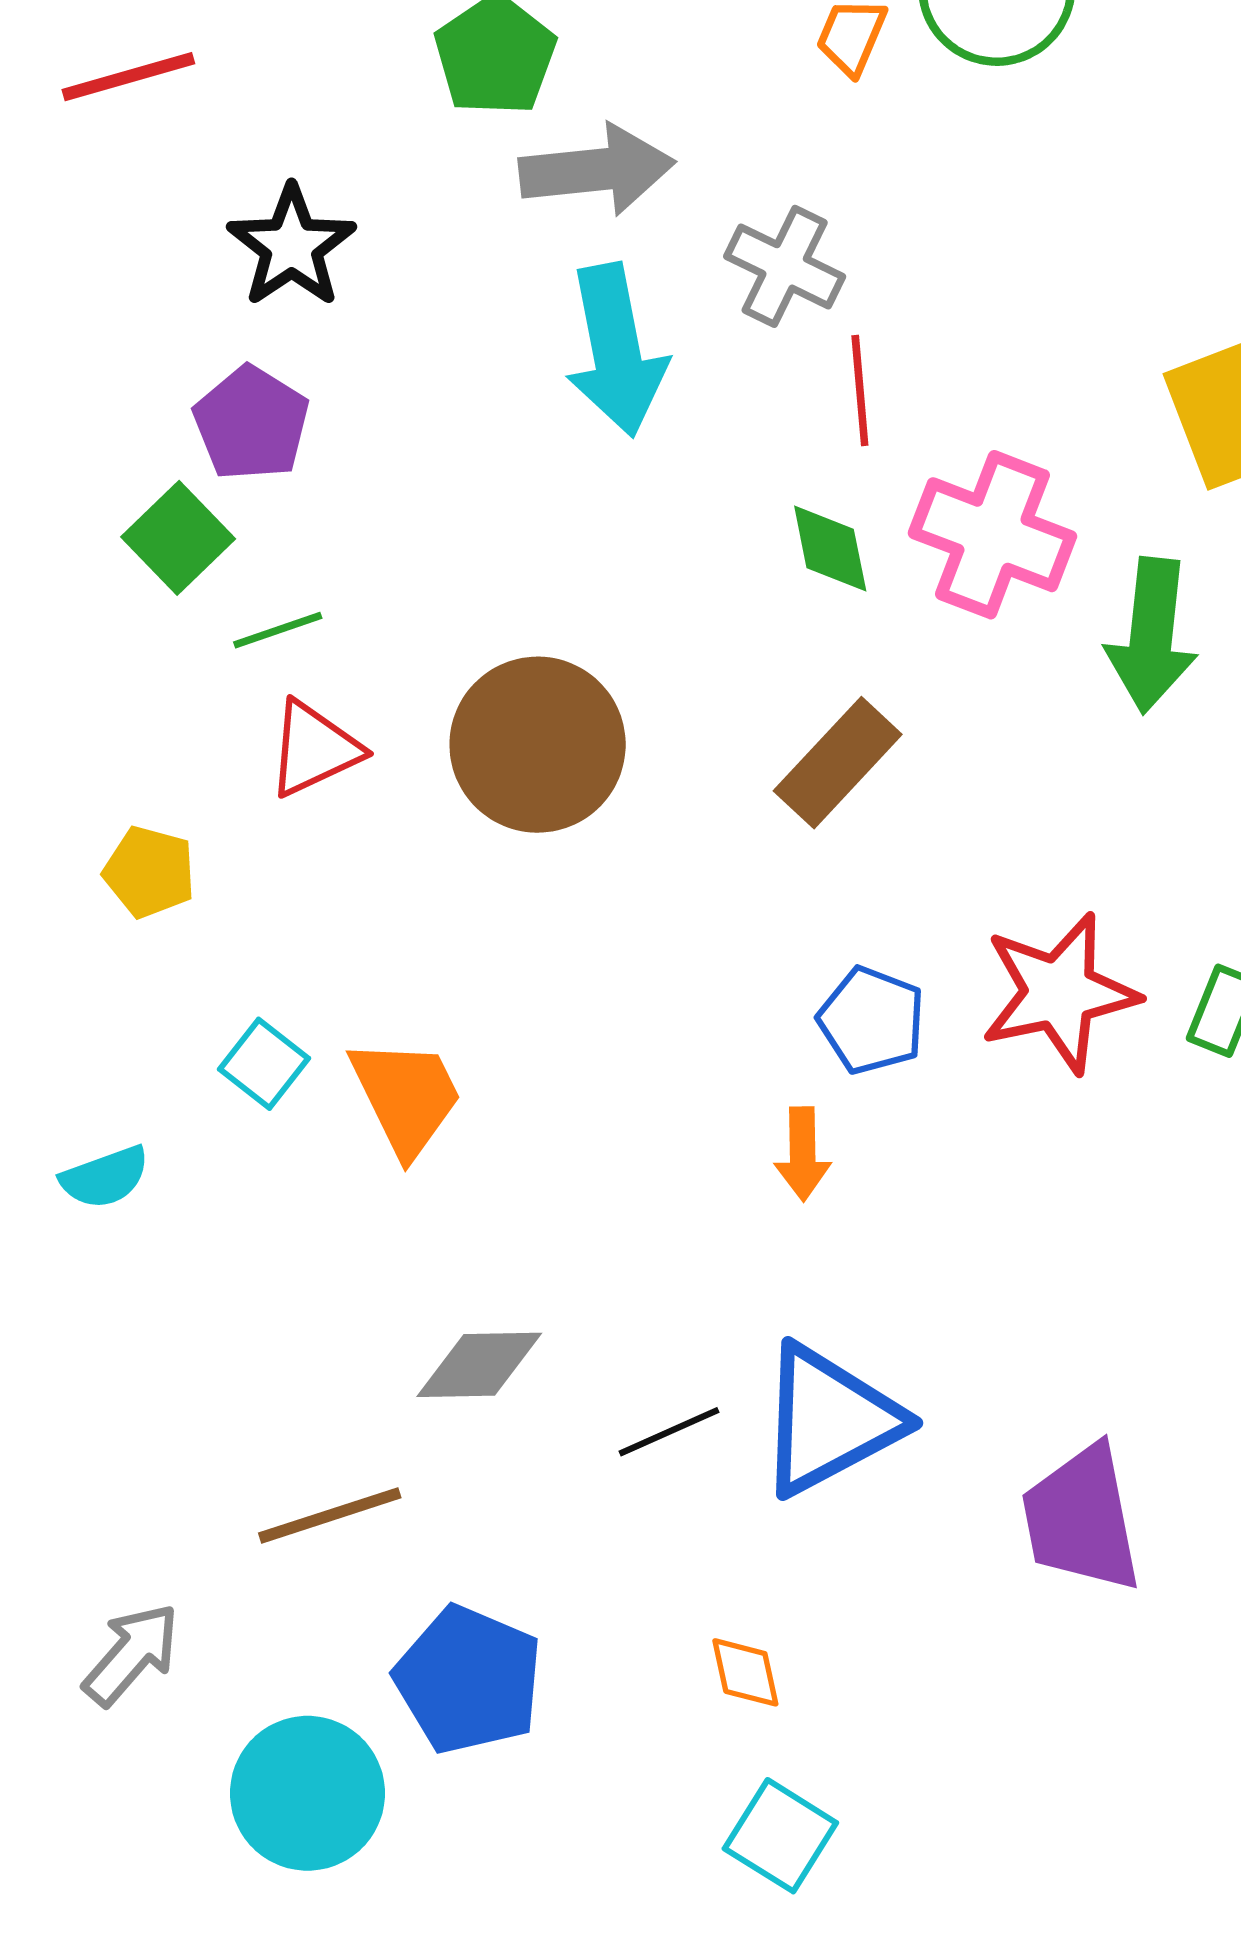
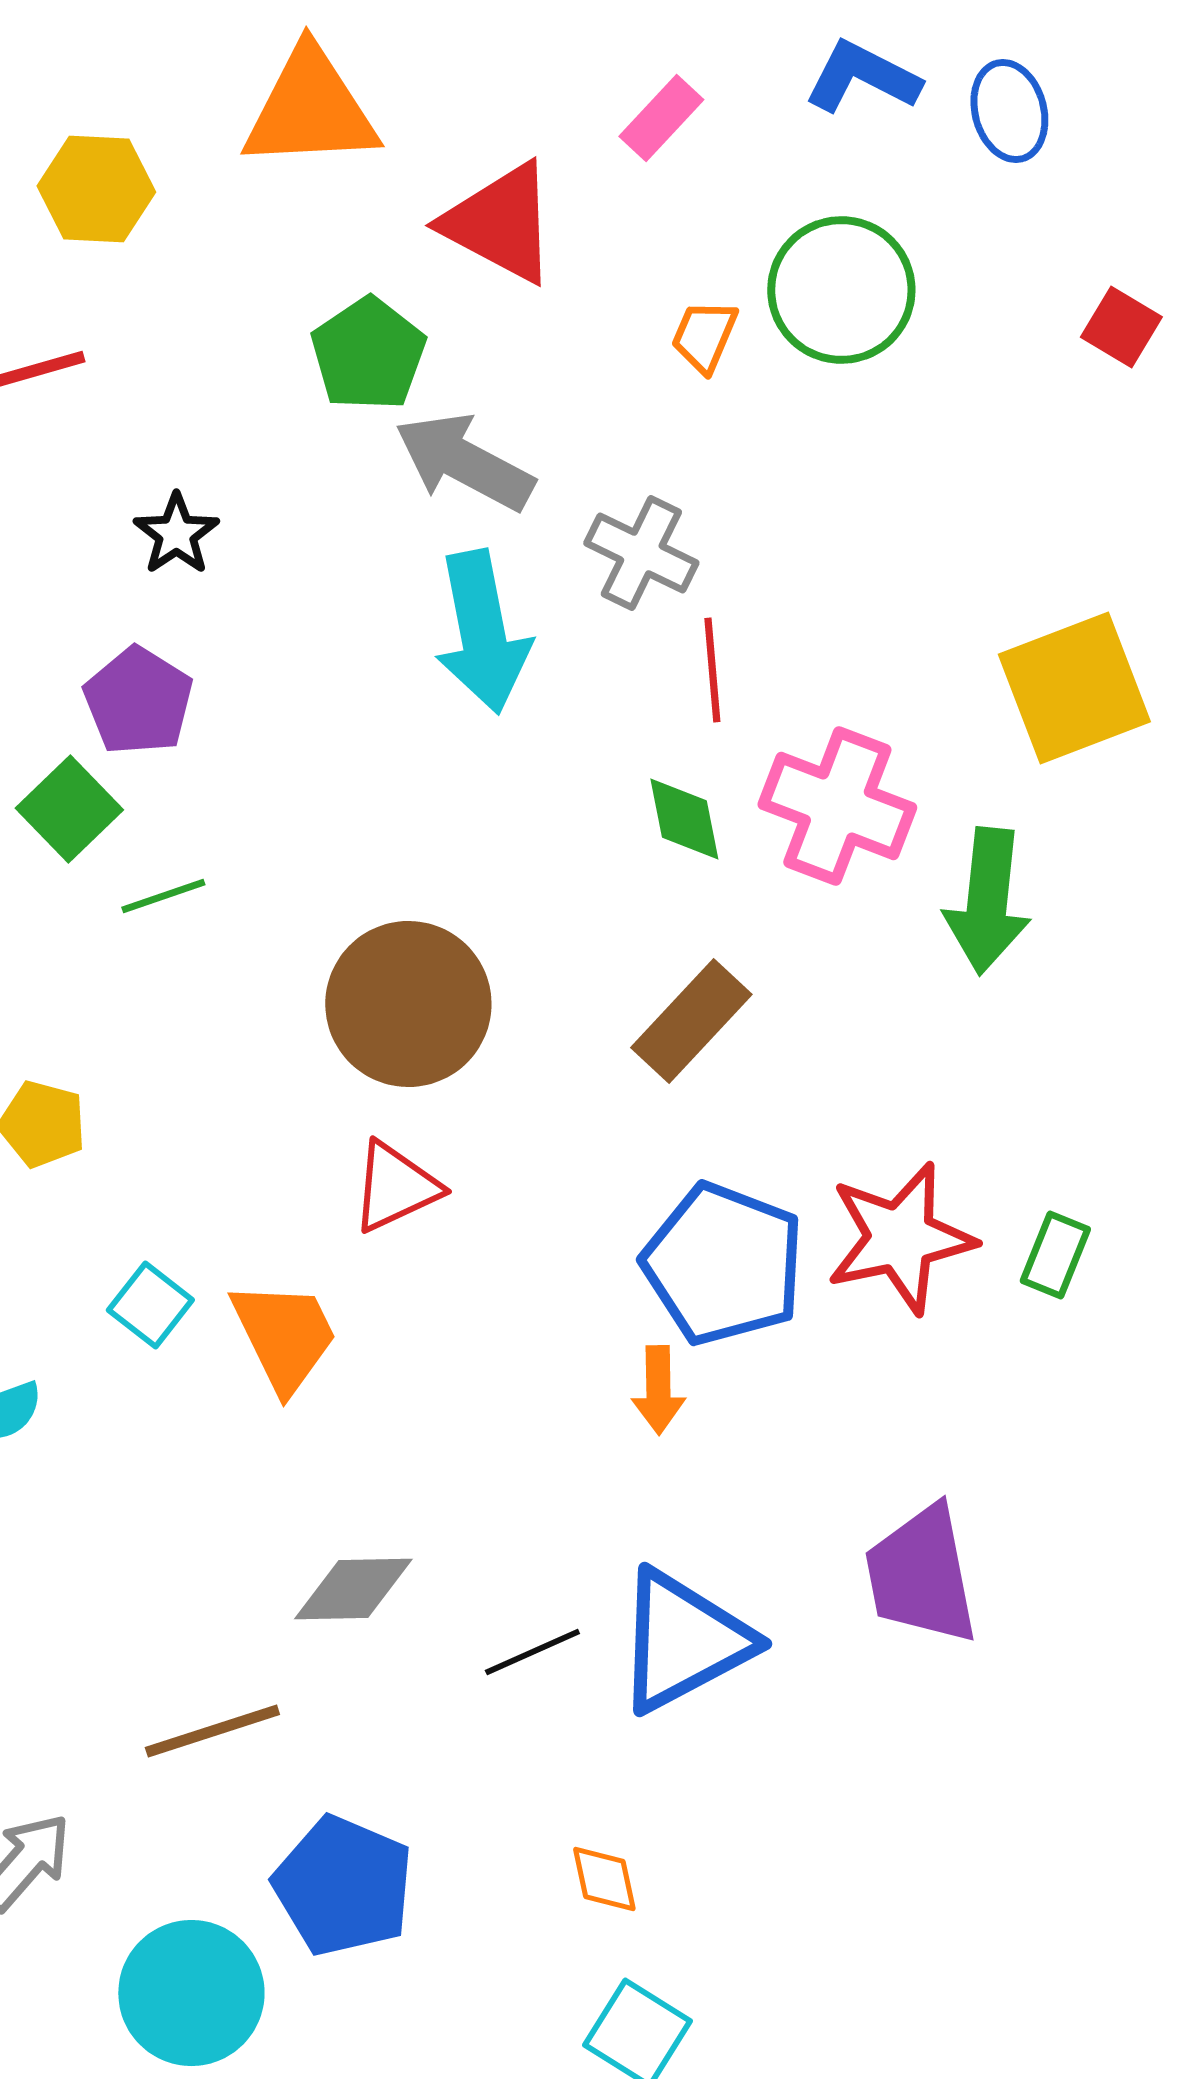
gray arrow: (597, 170) -> (464, 462), turned -146
black star: (292, 246) -> (176, 534), size x0.7
red triangle: (314, 749) -> (395, 1187), moved
blue pentagon: (872, 1020) -> (723, 1264), size x1.6
purple trapezoid: (1082, 1519) -> (921, 1575), moved

